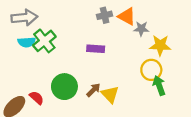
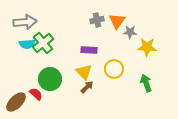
orange triangle: (127, 16) -> (117, 21), turned 36
yellow circle: (151, 70) -> (114, 69), moved
green circle: (64, 87) -> (50, 79), moved
yellow triangle: (110, 94) -> (84, 72), moved

